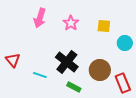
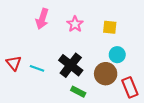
cyan circle: (125, 43) -> (117, 55), moved
cyan line: (40, 75) -> (37, 68), moved

